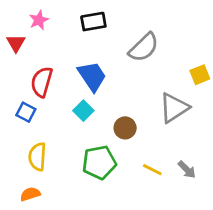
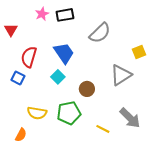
pink star: (39, 20) -> (42, 14), moved
yellow semicircle: (37, 157) -> (37, 113), moved, turned -84
yellow line: (152, 170) -> (103, 129), moved
gray arrow: (187, 170) -> (130, 118), size x1.6
orange semicircle: (30, 194) -> (21, 135), turned 136

